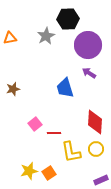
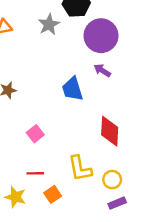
red line: (54, 133) -> (35, 173), moved
yellow circle: (96, 149) -> (112, 180), moved
yellow star: (29, 171) -> (15, 197), moved, turned 30

